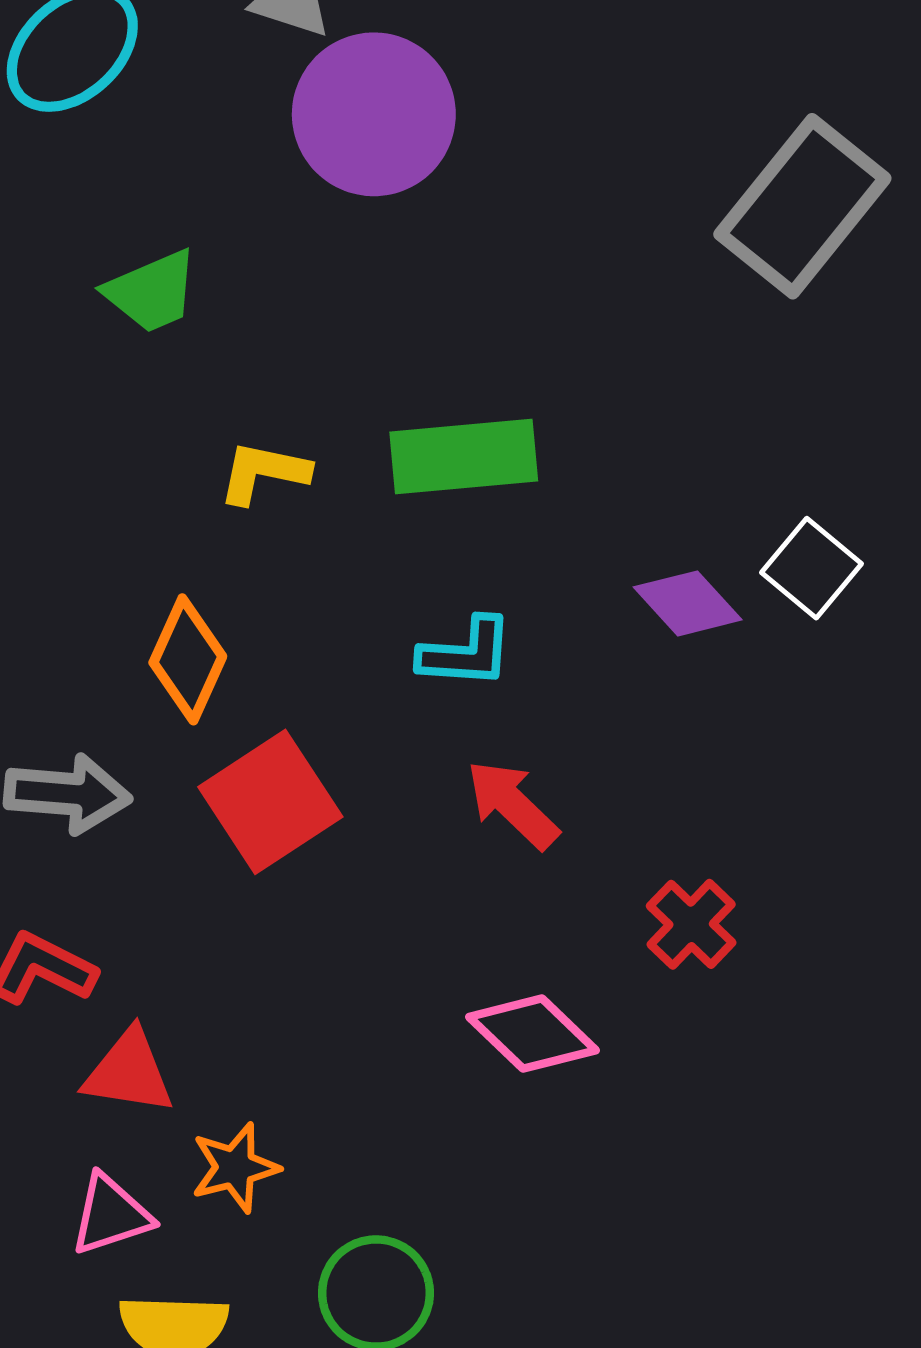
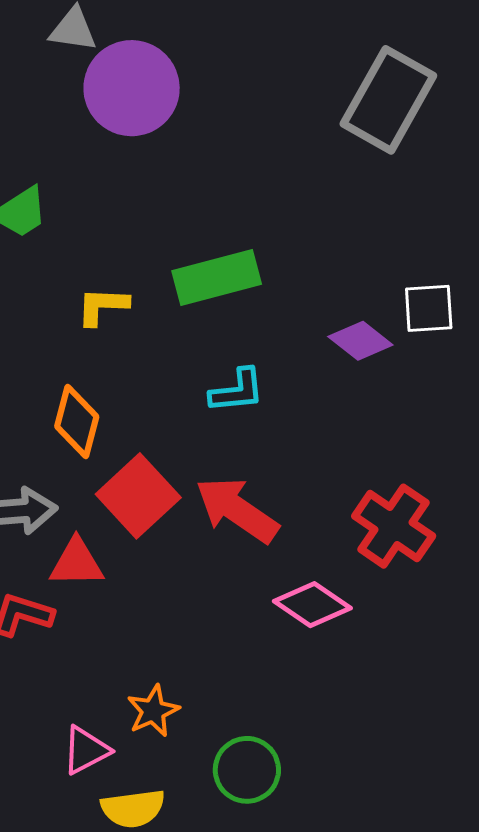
white square: (812, 568) -> (429, 308), turned -34
red arrow: (512, 804) -> (237, 510), moved, size x1.4
red cross: (691, 924) -> (394, 526), size x1.5
red triangle: (129, 1072) -> (77, 563), moved

